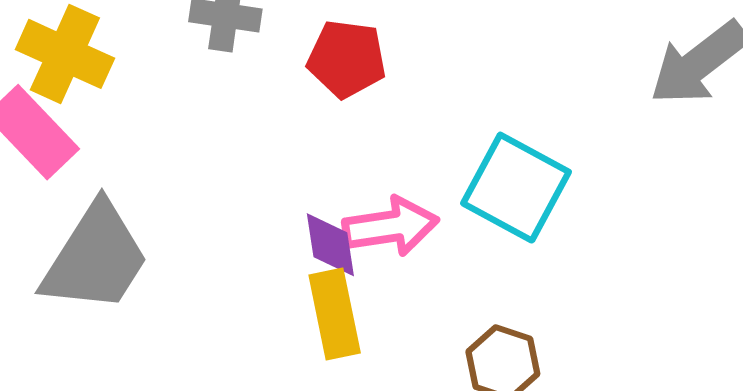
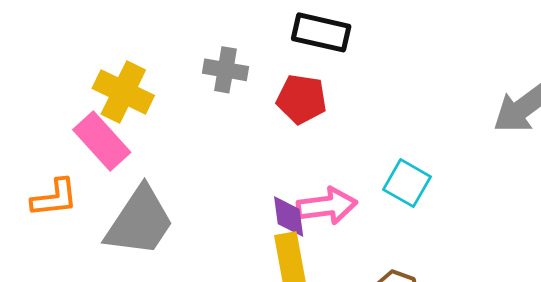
cyan square: (516, 188) -> (407, 183), size x0.7

